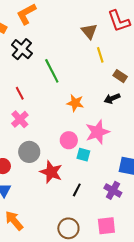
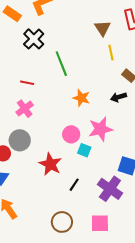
red line: (20, 93) -> (27, 83), turned -56
gray circle: (29, 152) -> (20, 140), moved
purple cross: (113, 190) -> (110, 189), size x1.4

